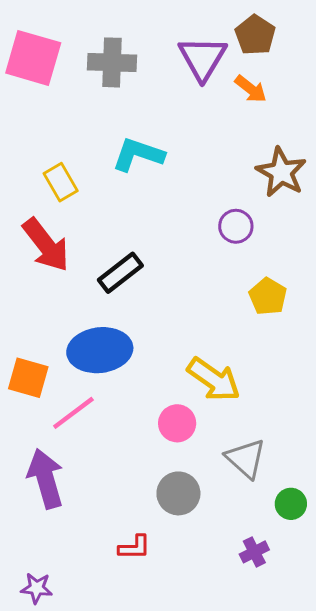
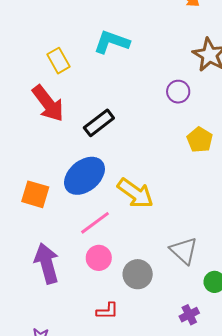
blue ellipse: (100, 350) -> (84, 176), turned -33
yellow arrow: (214, 380) -> (135, 193), moved
pink line: (73, 413) -> (95, 223), moved
pink circle: (177, 423) -> (99, 258), moved

